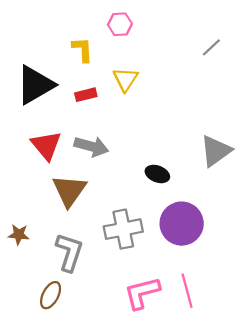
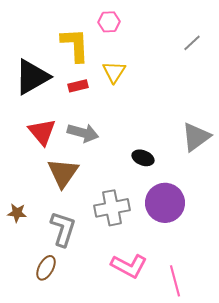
yellow L-shape: (83, 50) -> (75, 45), size x1.5
pink line: (187, 291) -> (175, 281), moved
pink L-shape: (142, 293) -> (129, 266), turned -138

